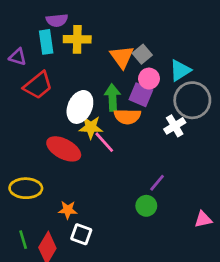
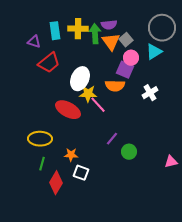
purple semicircle: (57, 20) -> (109, 25), moved
green arrow: (112, 97) -> (95, 34), moved
gray circle: (192, 100) -> (162, 28), moved
purple line: (157, 183) -> (112, 139), moved
green line: (23, 240) -> (42, 164), moved, turned 32

